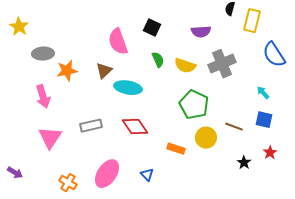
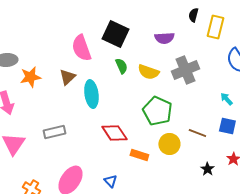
black square: (152, 28) -> (115, 34), size x1.5
cyan ellipse: (128, 88) -> (91, 94), turned 72
red diamond: (135, 127) -> (114, 133), moved

